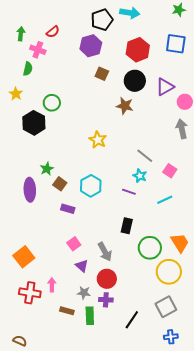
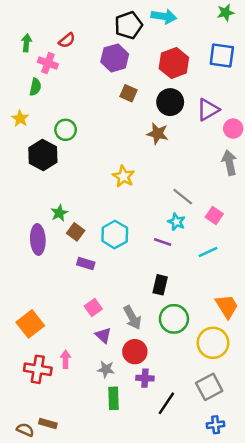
green circle: (150, 248) -> (174, 319), moved
purple cross: (106, 300) -> (145, 378), moved
brown rectangle: (67, 311) -> (48, 423), moved

